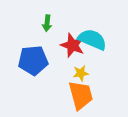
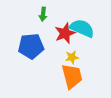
red star: (73, 45) -> (65, 33), turned 30

